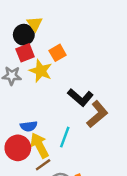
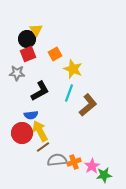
yellow star: (41, 71) -> (73, 69), moved
black L-shape: (80, 97) -> (40, 91), moved, turned -70
cyan line: (65, 137) -> (69, 93), moved

